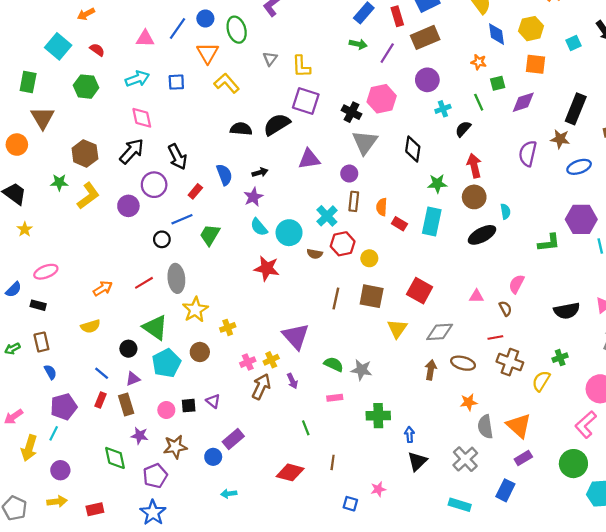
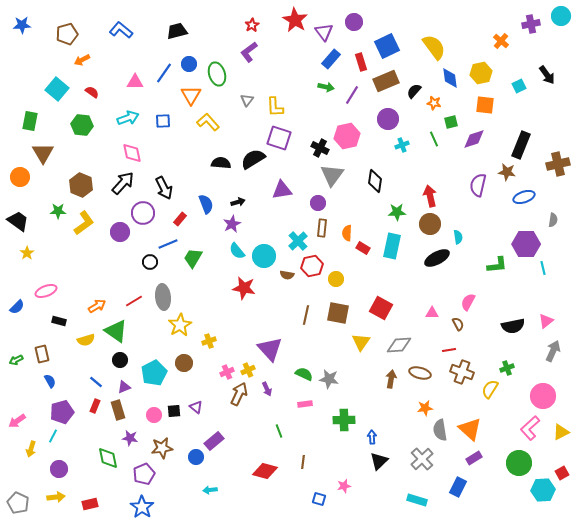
black semicircle: (463, 129) -> (414, 91), moved
black rectangle: (38, 305) -> (59, 321), moved
green triangle: (155, 327) -> (116, 331), moved
yellow arrow: (29, 448) -> (31, 449), size x0.7

